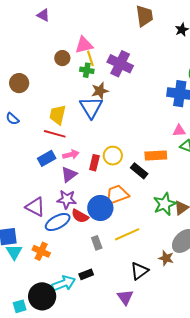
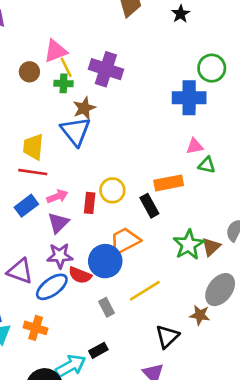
black rectangle: (139, 171) -> (149, 206), turned 30

